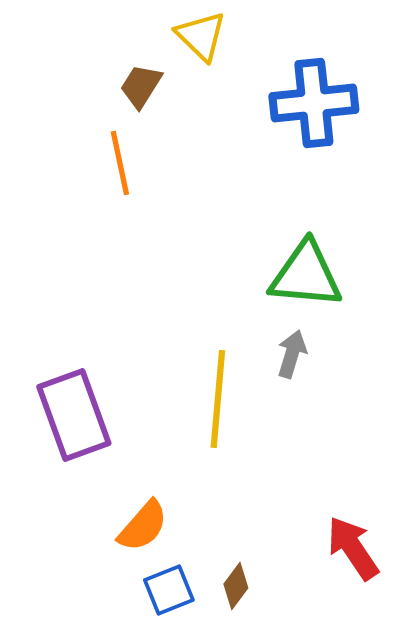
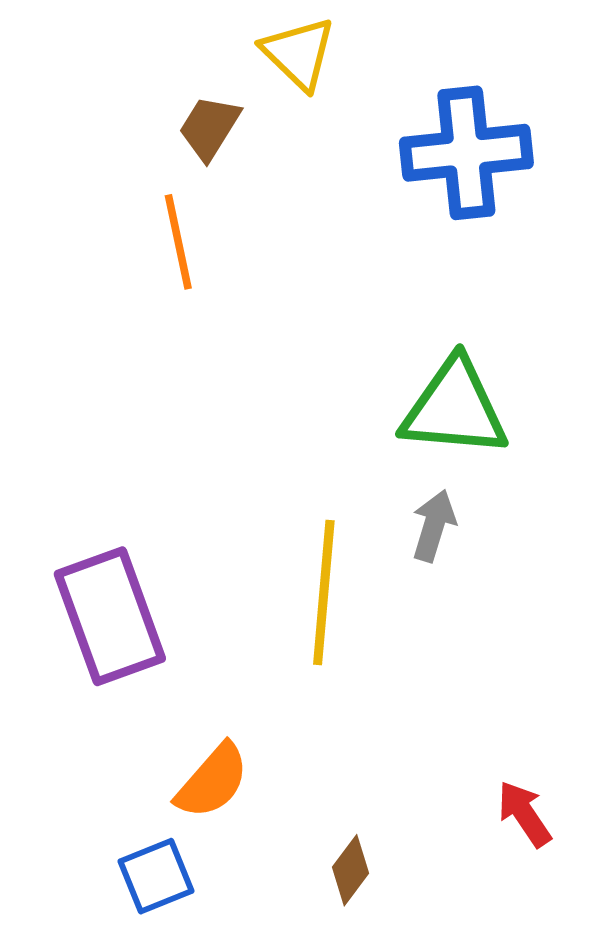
red arrow: (353, 548) -> (524, 814), size x0.7
blue square: (169, 590) -> (156, 876), moved

